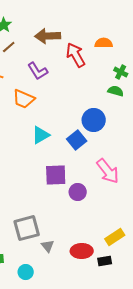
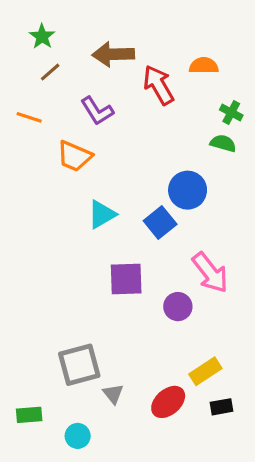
purple circle: (78, 192) -> (178, 307), moved
yellow rectangle: (115, 237) -> (205, 371), moved
red ellipse: (82, 251) -> (168, 402), turned -40
black rectangle: (105, 261) -> (222, 407), moved

